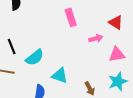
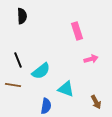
pink arrow: (96, 38) -> (91, 59), moved

